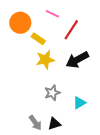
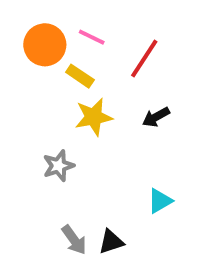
pink line: (52, 14) -> (92, 37), moved
black arrow: (77, 60) -> (156, 117), size x0.6
gray star: (52, 93) -> (58, 166), moved

